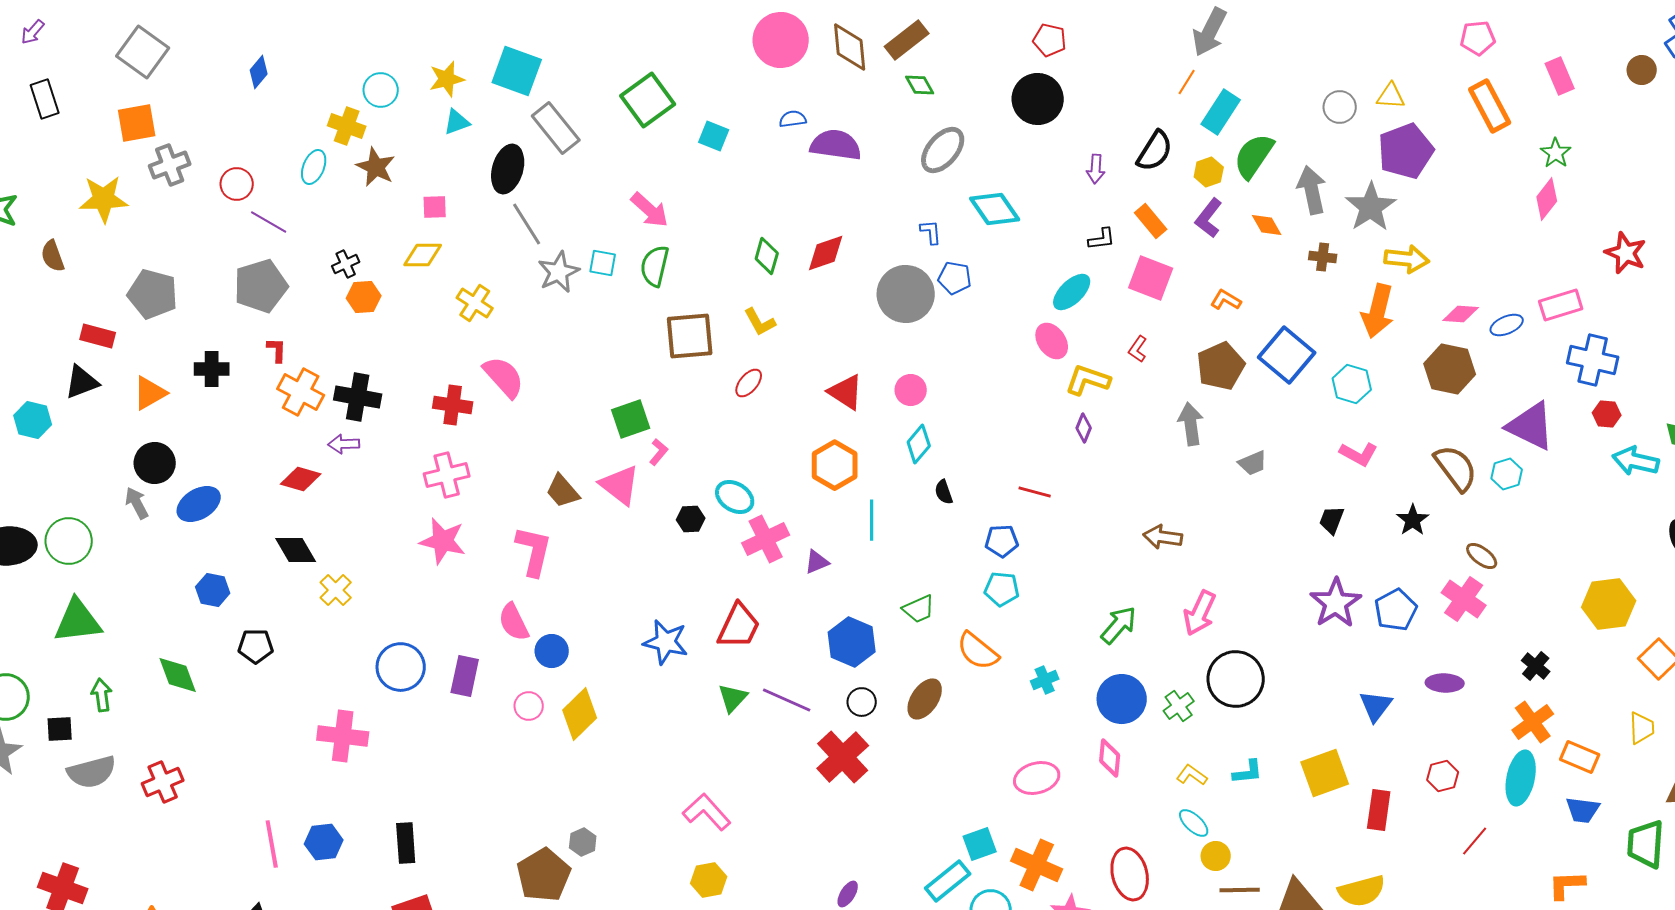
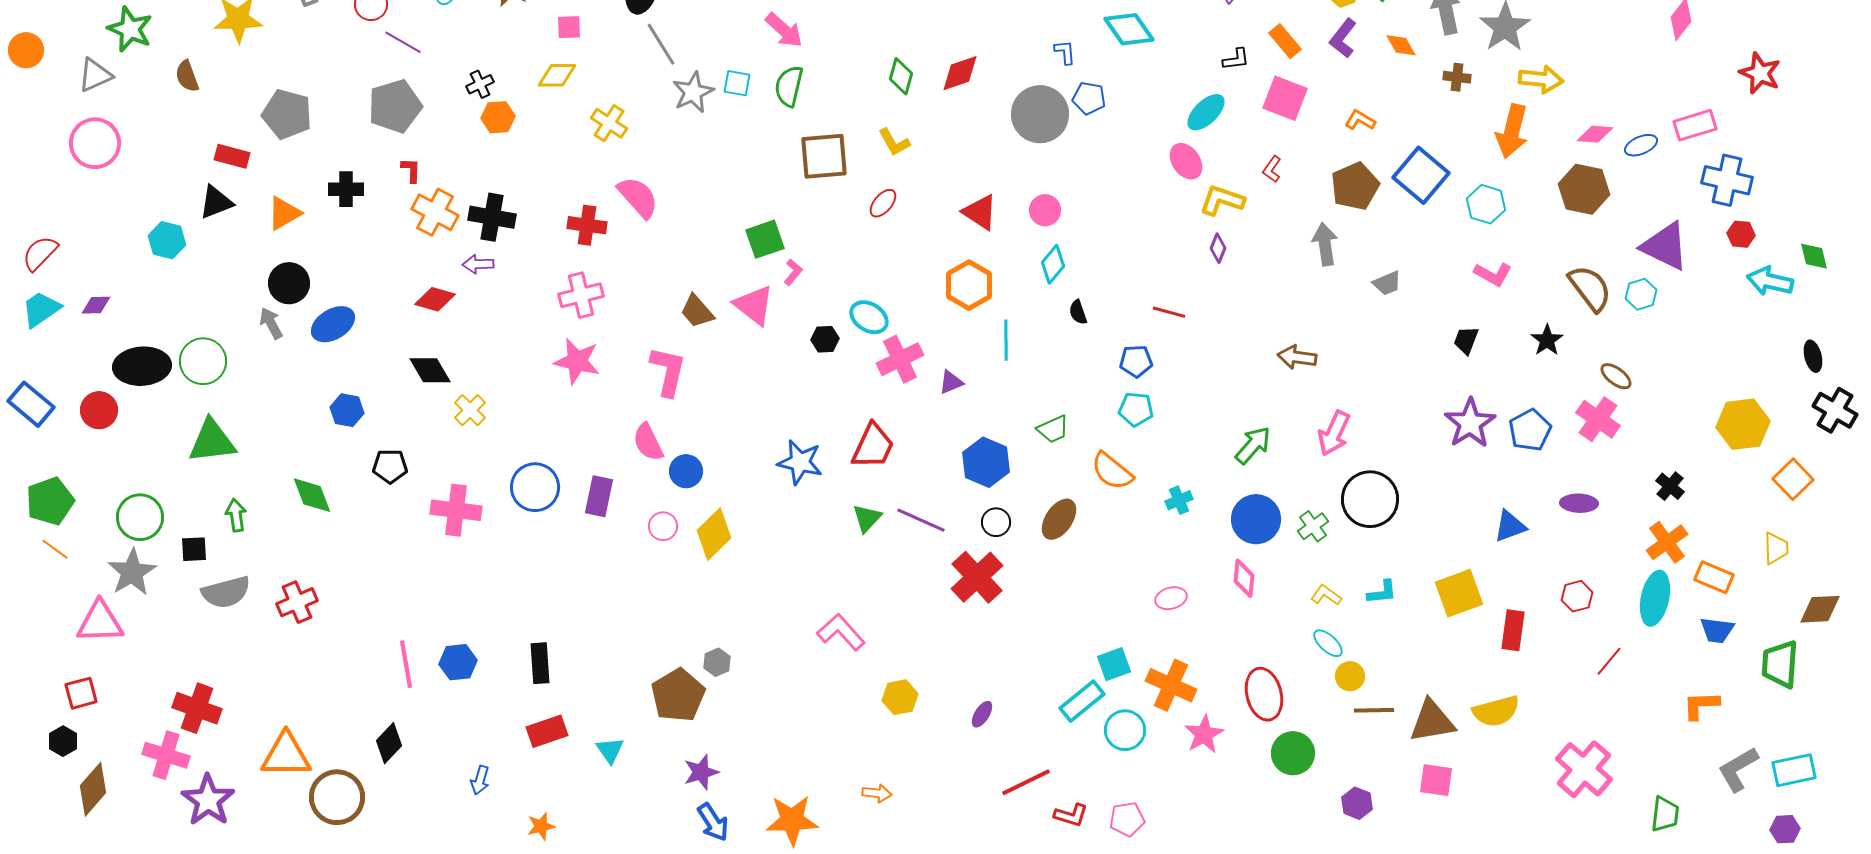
blue triangle: (1376, 706) -> (1510, 526), turned 33
pink cross: (343, 736) -> (456, 510), moved
pink ellipse: (1037, 778) -> (1171, 598), size x0.7
yellow hexagon: (709, 880) -> (900, 697), moved

